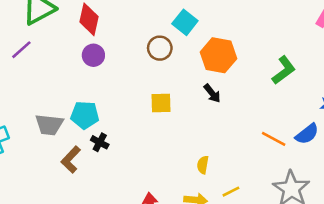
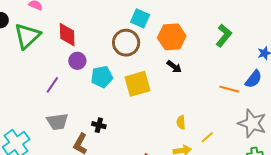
brown circle: (160, 48) -> (126, 43), size x1.4
purple line: (21, 50) -> (52, 85), moved
yellow square: (161, 103) -> (138, 84), size x1.5
cyan pentagon: (85, 115) -> (102, 77), moved

